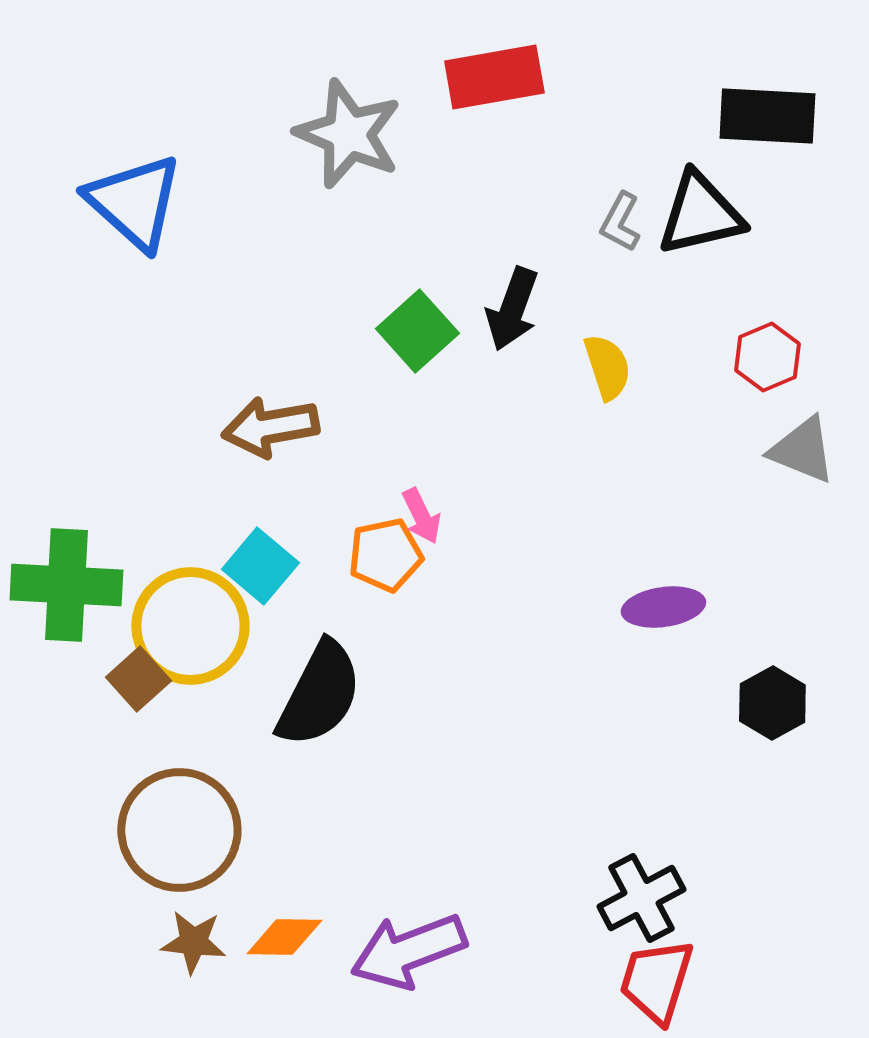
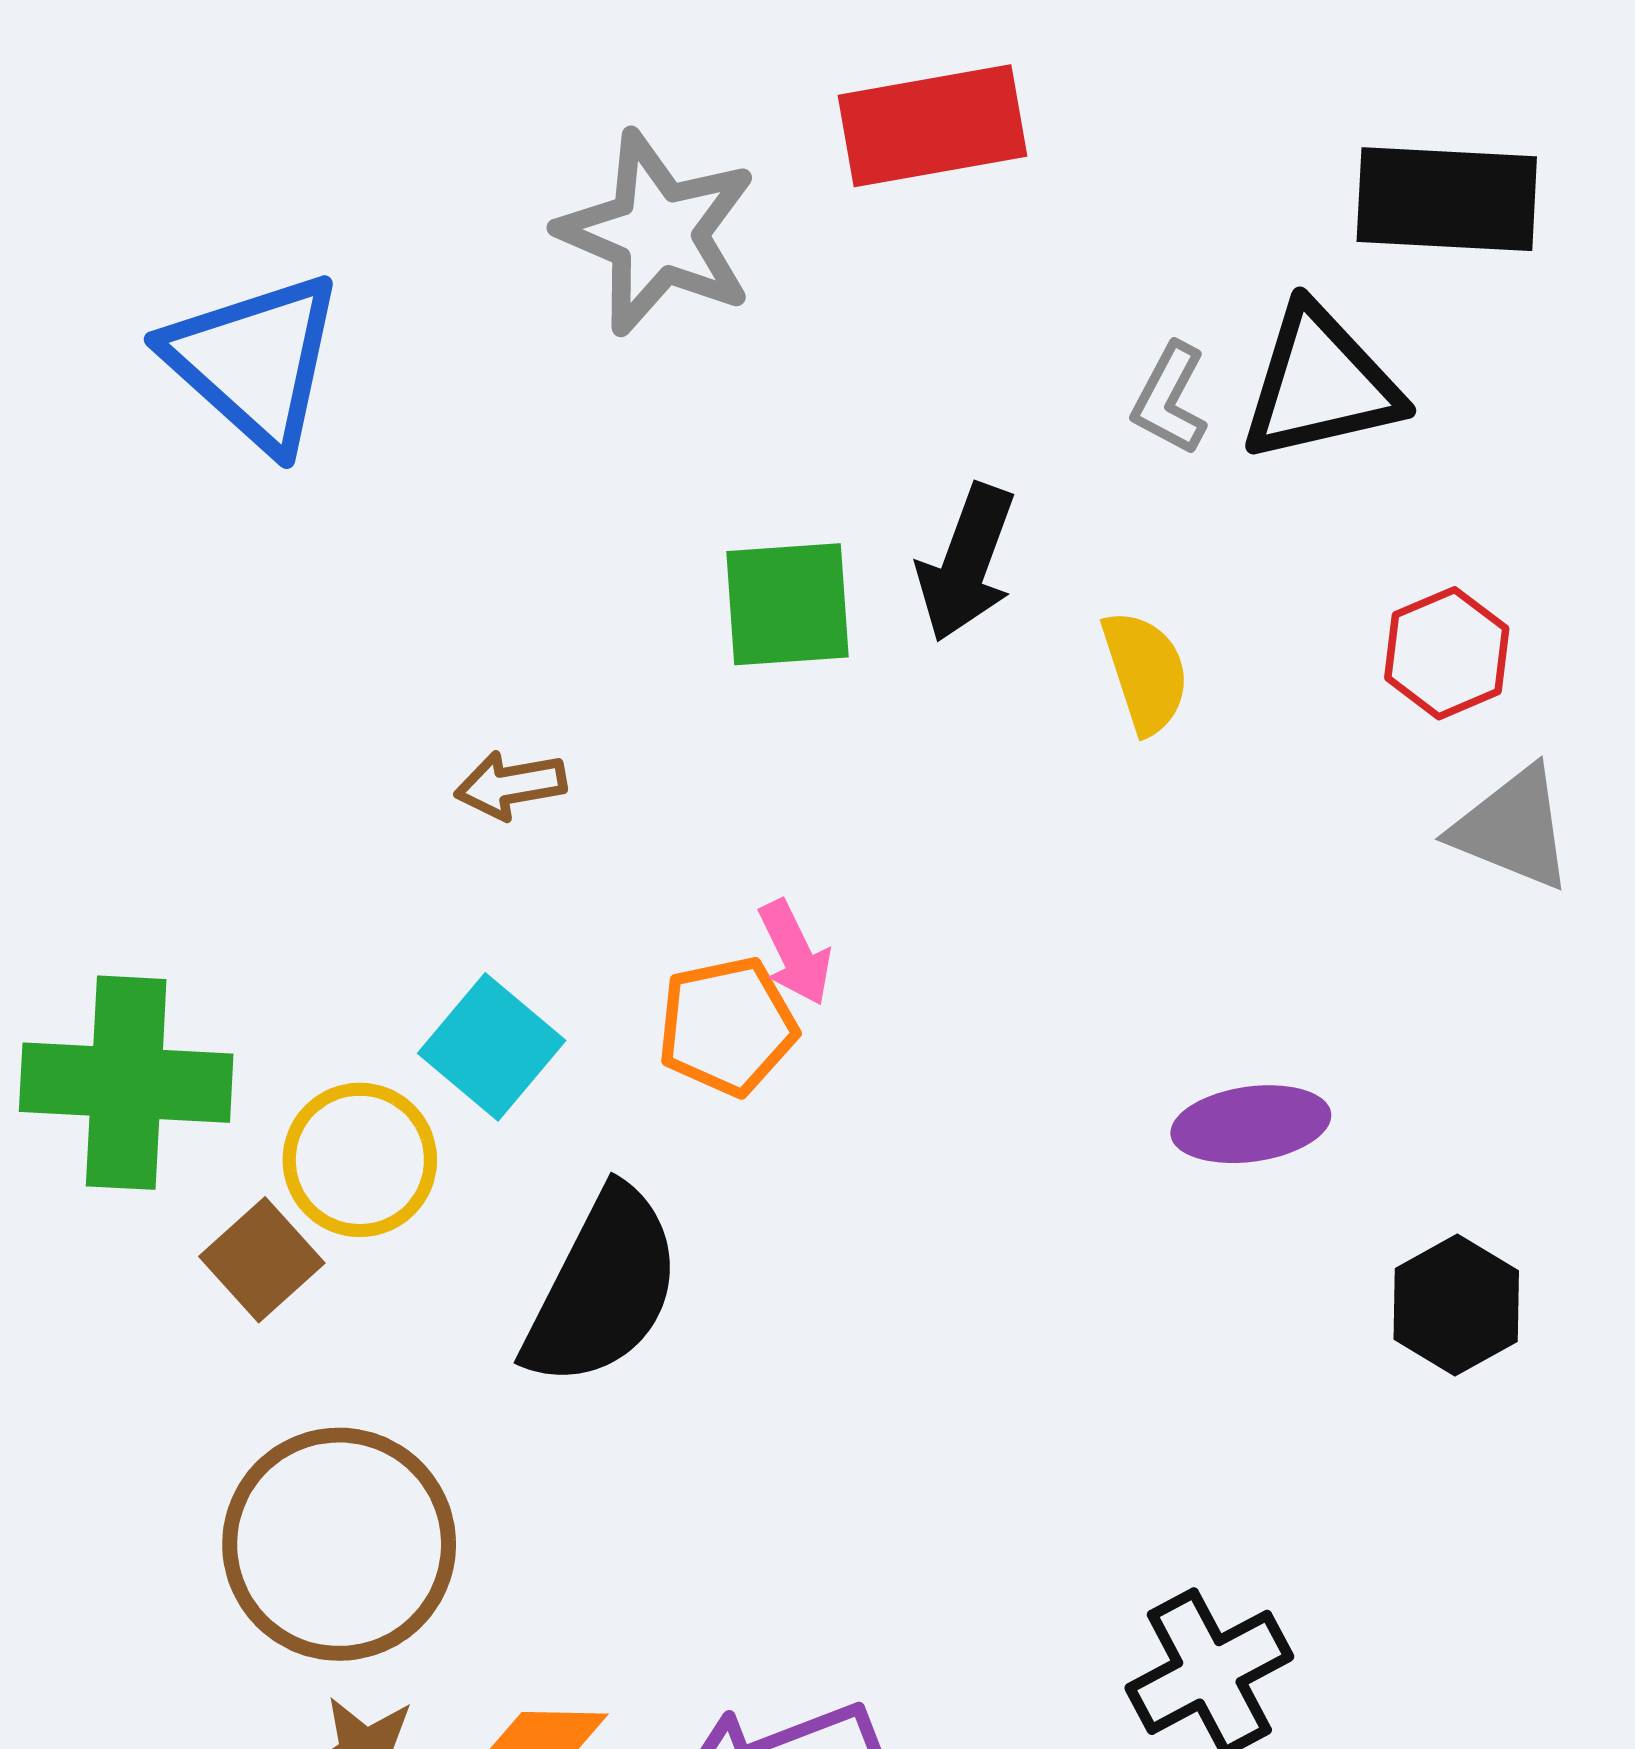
green square: (417, 331) -> (787, 604), turned 38
brown arrow: (270, 427) -> (511, 785), size x0.6
yellow circle: (190, 626) -> (360, 1160), size x0.7

